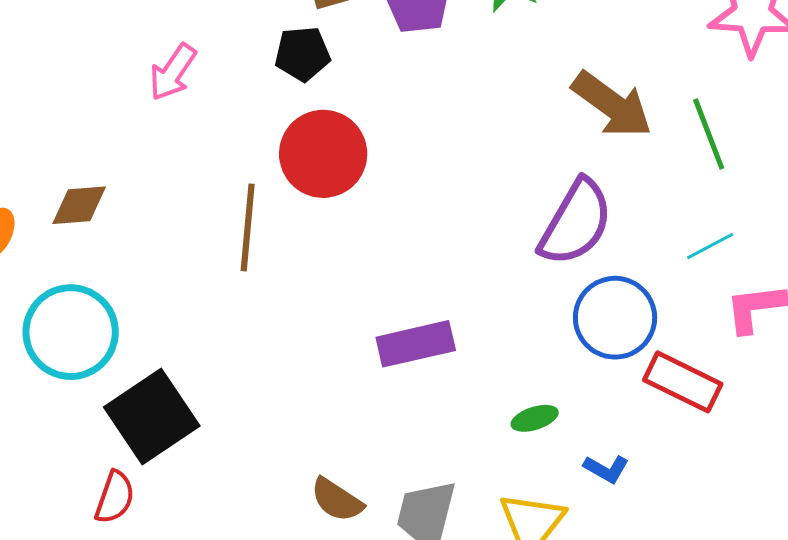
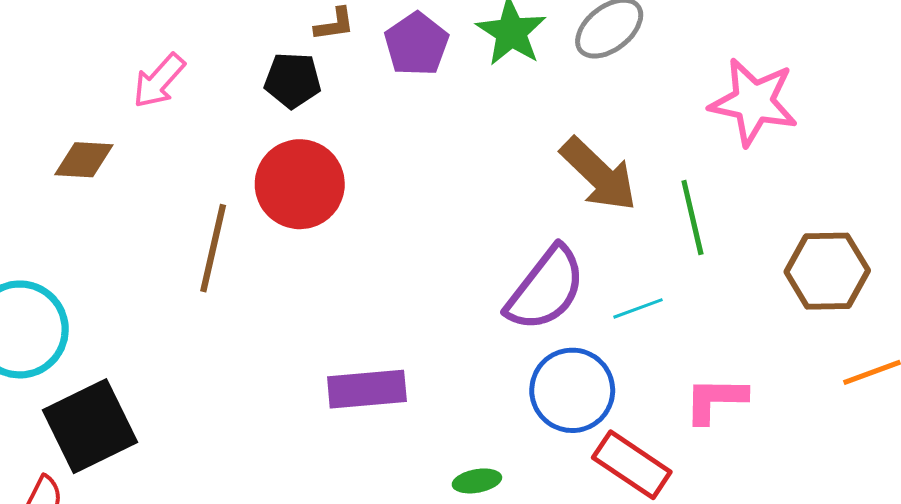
brown diamond: (79, 205) -> (84, 160), moved
cyan line: (710, 246) -> (638, 308), moved

